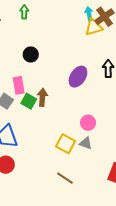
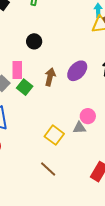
brown arrow: (42, 97) -> (50, 77), moved
pink circle: (88, 123) -> (88, 116), moved
gray triangle: (86, 143) -> (79, 128), moved, turned -32

